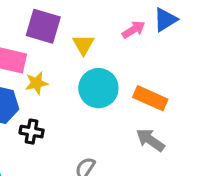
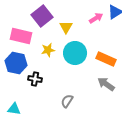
purple square: (43, 26) -> (42, 16), turned 35
yellow star: (37, 83) -> (48, 50), moved

